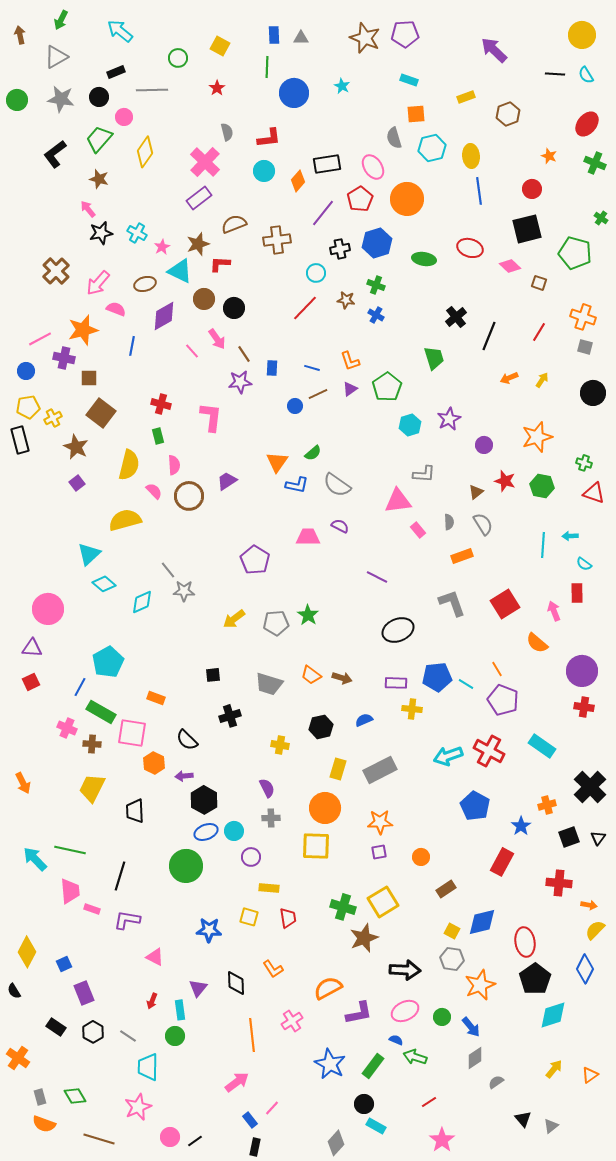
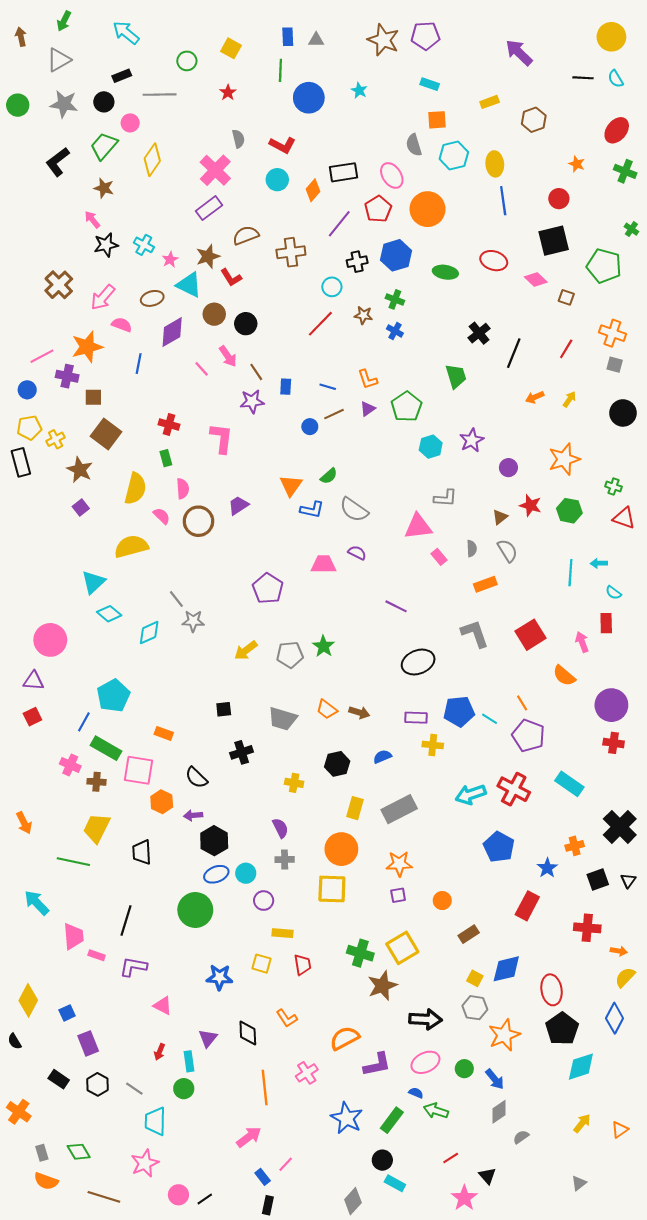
red L-shape: (269, 138) -> (283, 145), turned 35
red L-shape: (220, 264) -> (231, 277), turned -125
green line: (70, 850) -> (73, 862), moved
black triangle: (523, 1119) -> (487, 1176), moved

